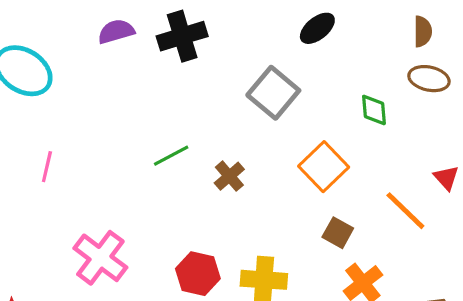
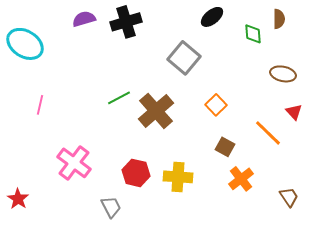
brown ellipse: (429, 79) -> (283, 74), moved
green diamond: (374, 110) -> (253, 34), moved
orange square: (324, 167) -> (216, 105), size x0.7
brown cross: (229, 176) -> (156, 111), size x1.8

